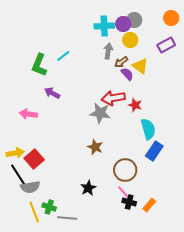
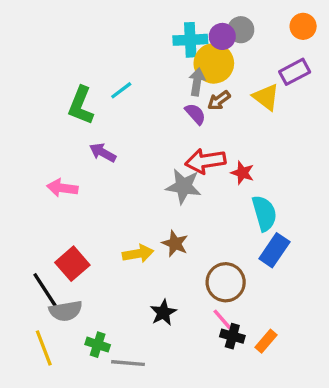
yellow circle: (130, 40) -> (214, 63), moved, size x1.5
yellow triangle: (140, 66) -> (266, 97), moved
purple semicircle: (127, 74) -> (195, 114), moved
yellow arrow: (15, 153) -> (138, 254), moved
yellow line: (34, 212) -> (44, 348), moved

